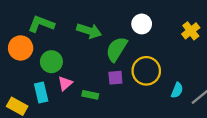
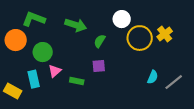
yellow cross: (191, 31) -> (165, 34), moved
green semicircle: (117, 49) -> (100, 41), size x0.6
yellow circle: (146, 71) -> (140, 38), moved

